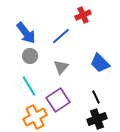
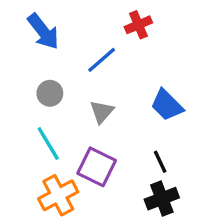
blue arrow: (26, 33) -> (43, 31), moved
purple square: (58, 100) -> (97, 167), turned -30

